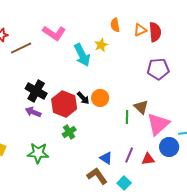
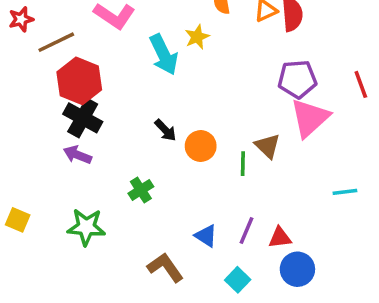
orange circle: (100, 98) -> (201, 146), moved
red hexagon: (64, 104) -> (79, 81), moved
pink triangle: (158, 124) -> (310, 118), moved
blue circle: (169, 147) -> (297, 269), moved
brown L-shape: (97, 176) -> (165, 267), moved

